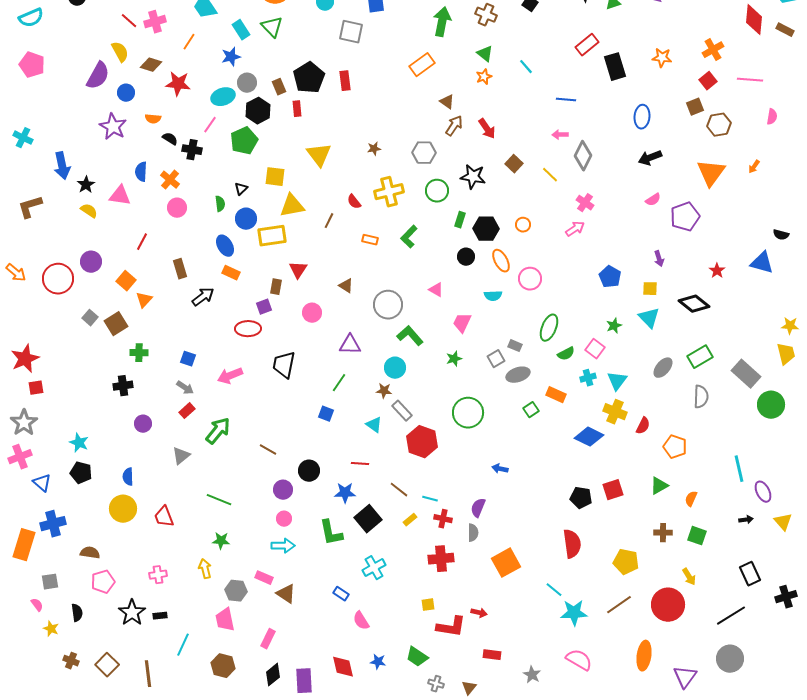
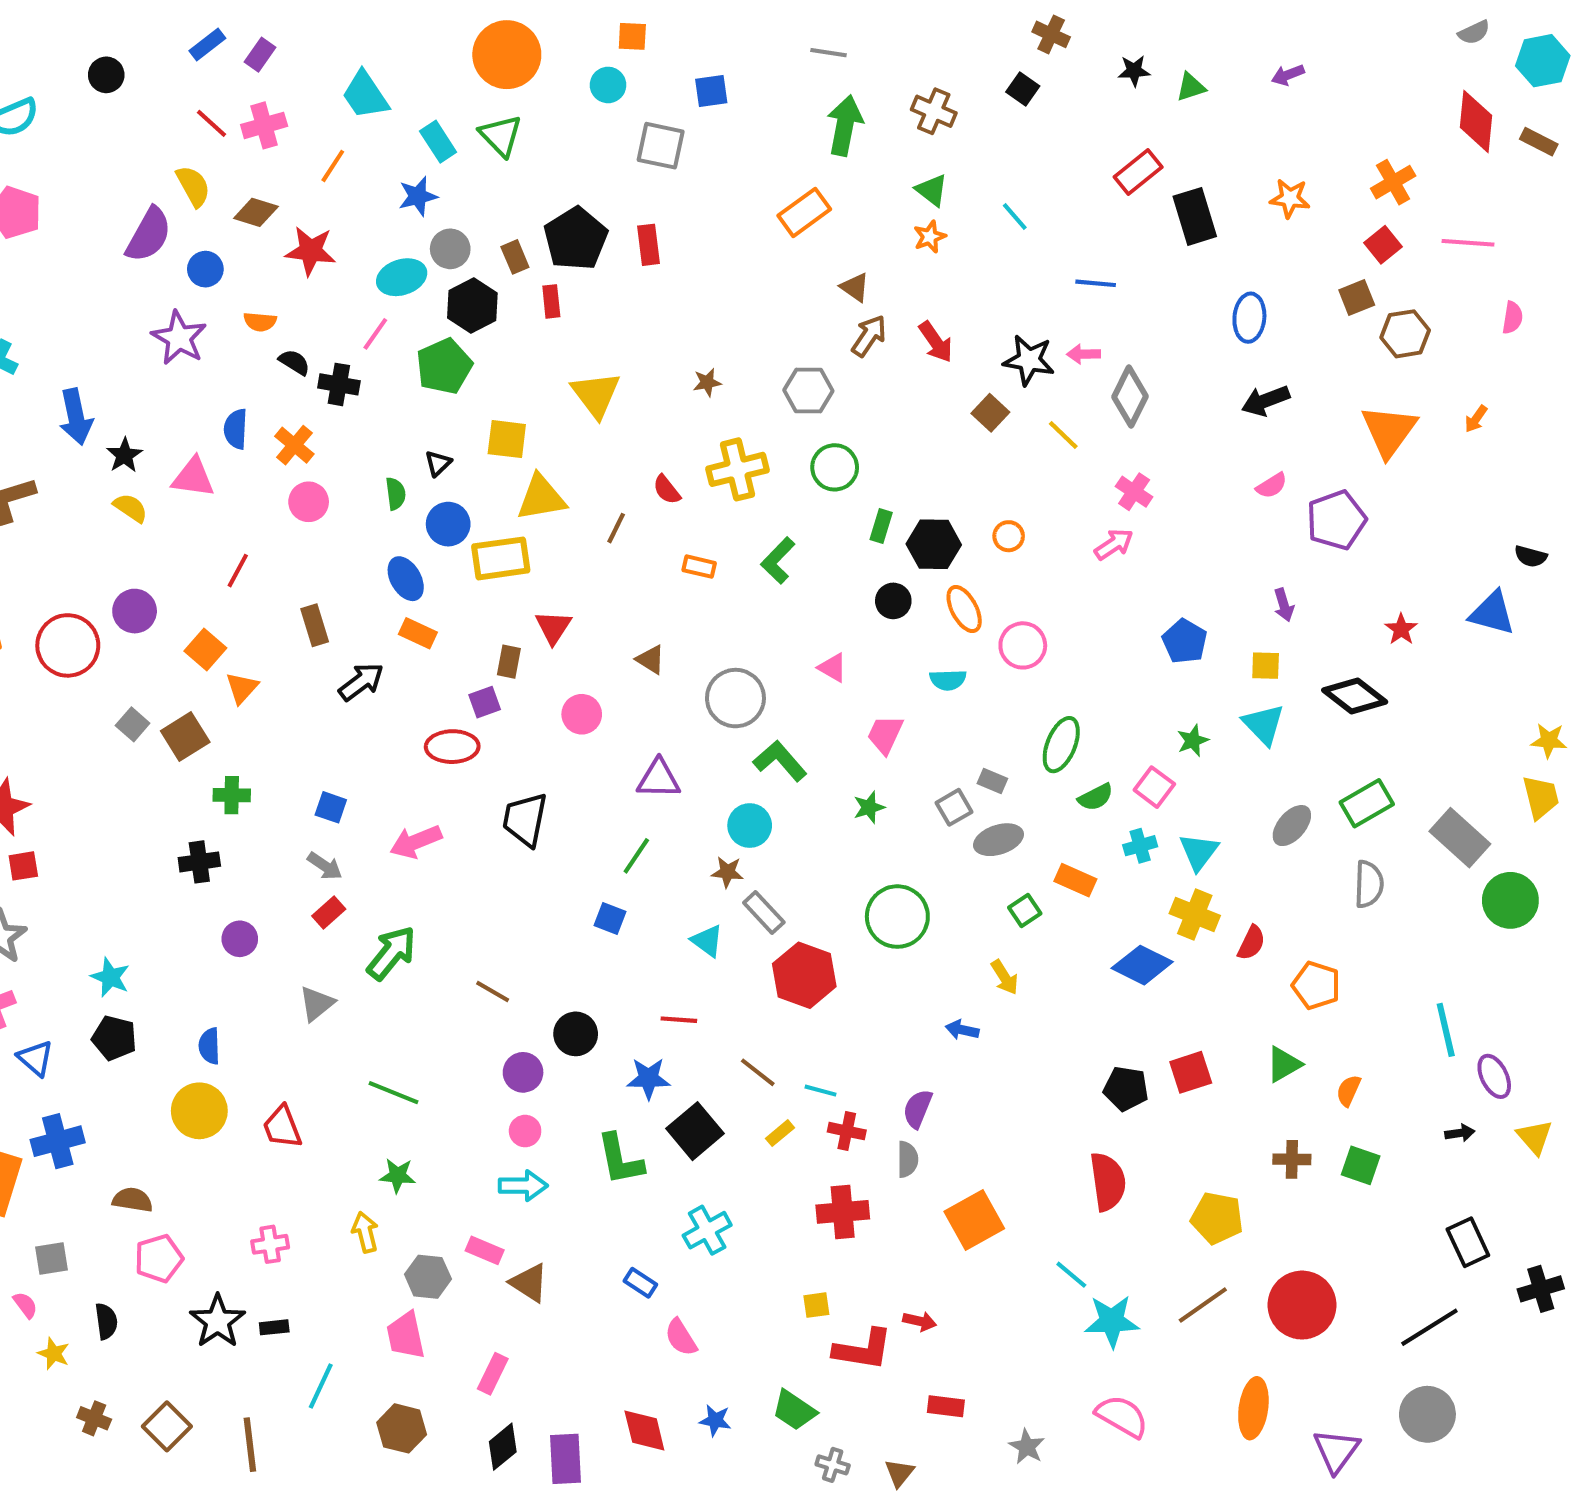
black star: (473, 177) -> (1029, 360), moved
yellow arrow: (689, 577) -> (1005, 977), moved

